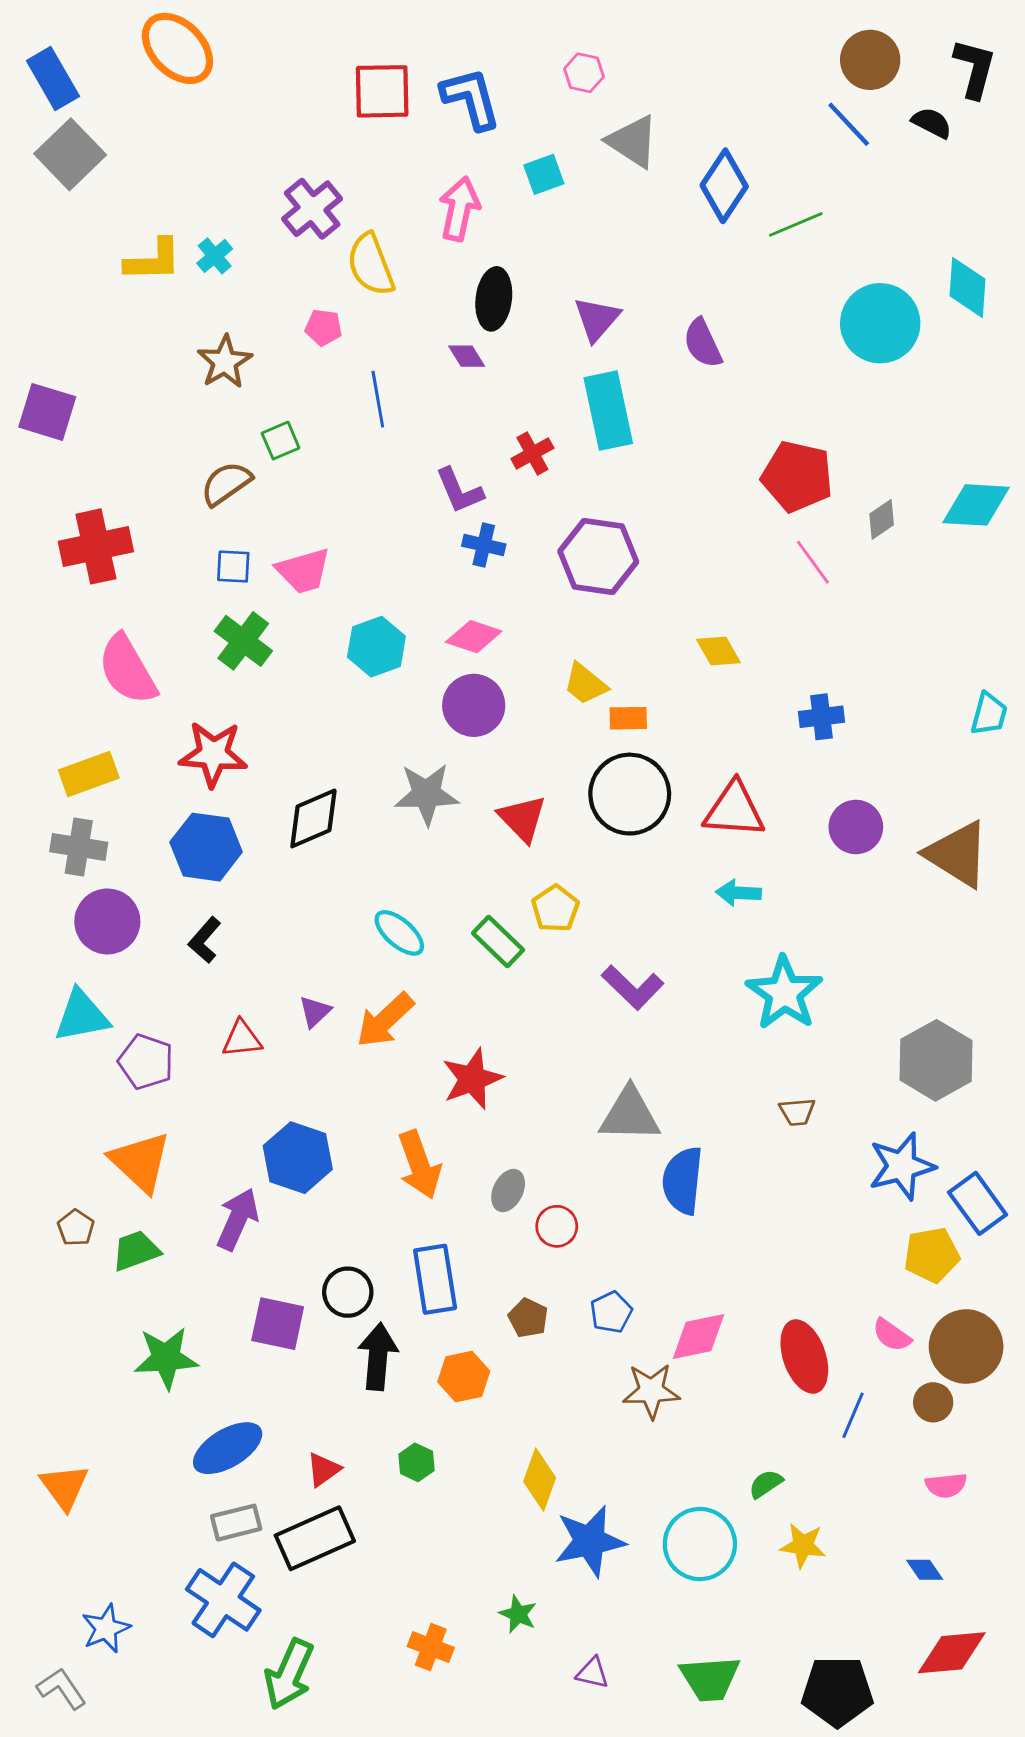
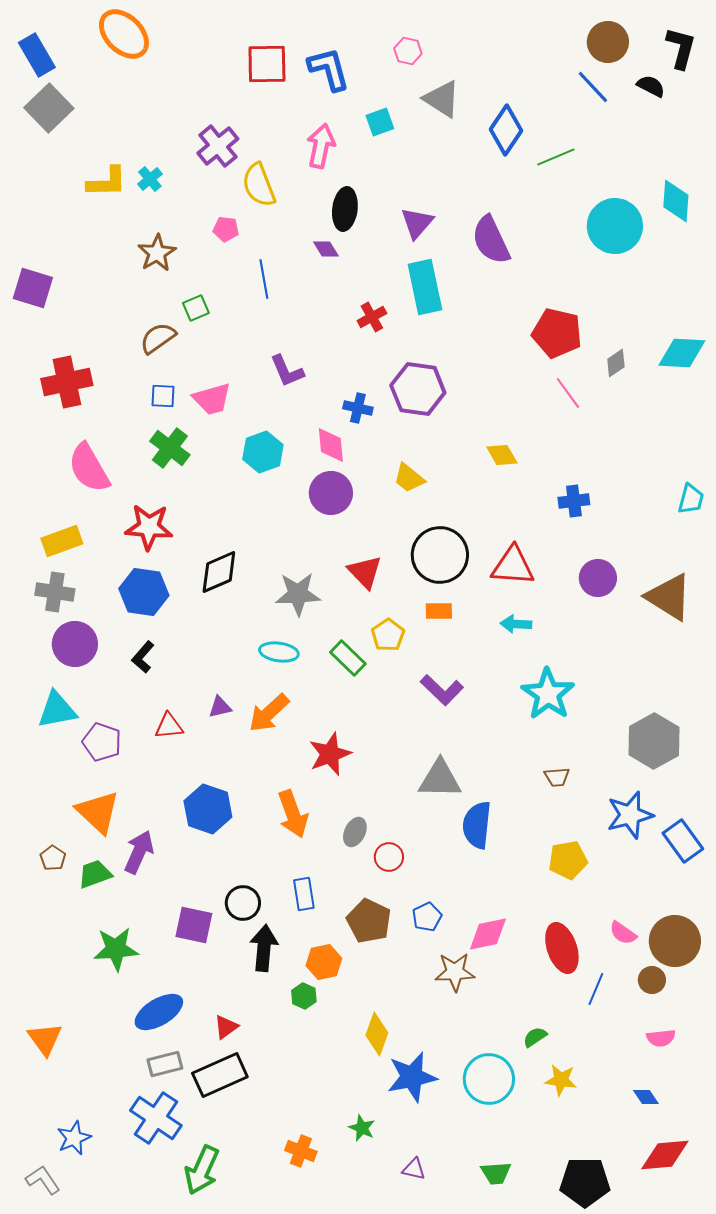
purple semicircle: (703, 343) -> (491, 240), size x1.4
purple L-shape: (459, 491) -> (287, 371), moved
blue cross: (484, 545) -> (358, 408), moved
pink diamond: (474, 637) -> (331, 445), turned 66
orange rectangle: (628, 718) -> (439, 611), moved
gray star: (426, 794) -> (298, 594), moved
cyan ellipse: (399, 933) -> (279, 652), turned -33
purple triangle: (315, 1012) -> (220, 707), turned 30
purple arrow: (238, 1219) -> (139, 852), moved
yellow pentagon: (932, 1255) -> (568, 860), moved
blue rectangle: (435, 1279) -> (304, 894), size x0.7
brown pentagon: (528, 1318) -> (369, 921), size x1.6
green hexagon: (416, 1462) -> (304, 996), moved
green trapezoid: (710, 1679) -> (496, 1173), size x0.7

